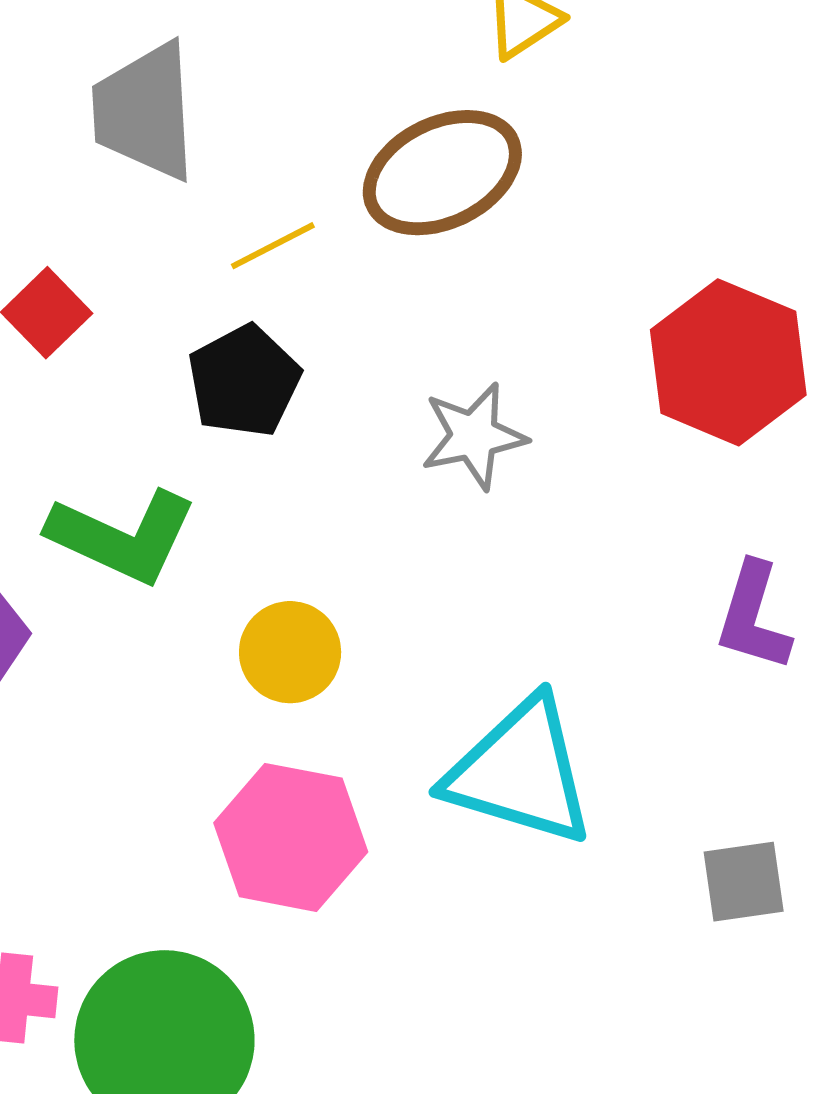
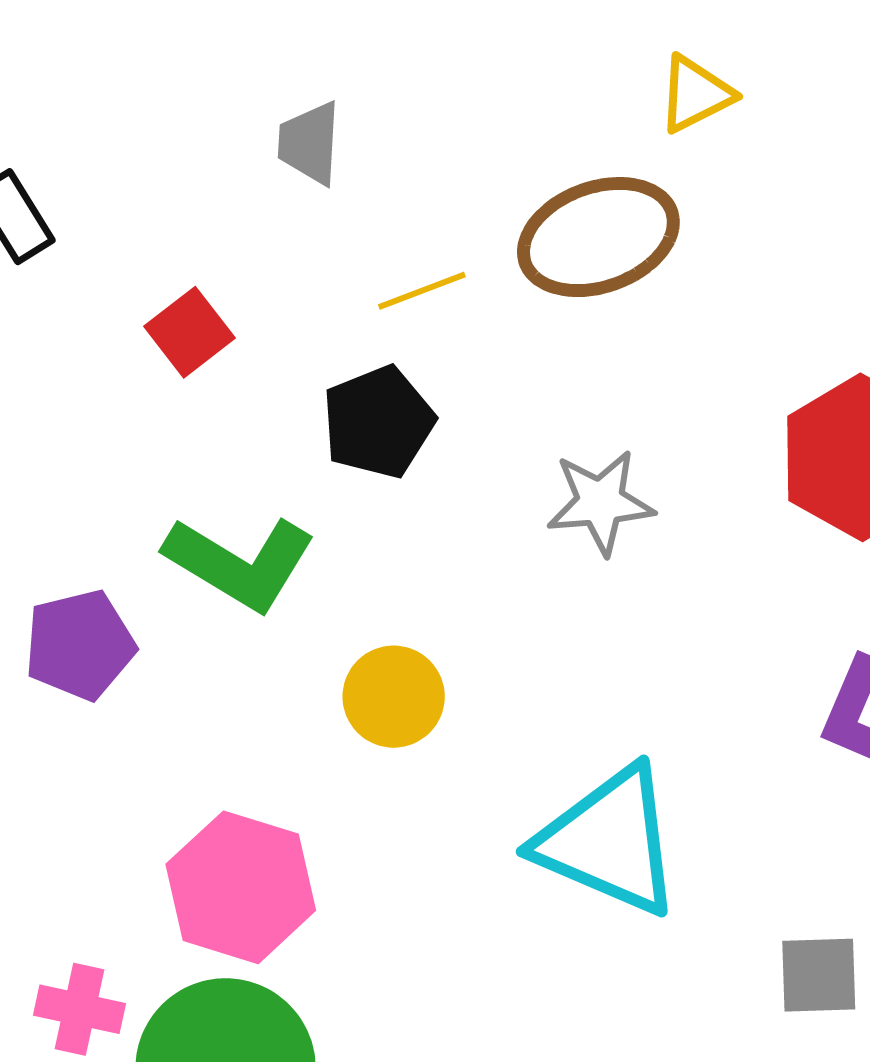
gray trapezoid: (145, 111) -> (309, 143), size x0.6
pink hexagon: (291, 837) -> (241, 887), moved

